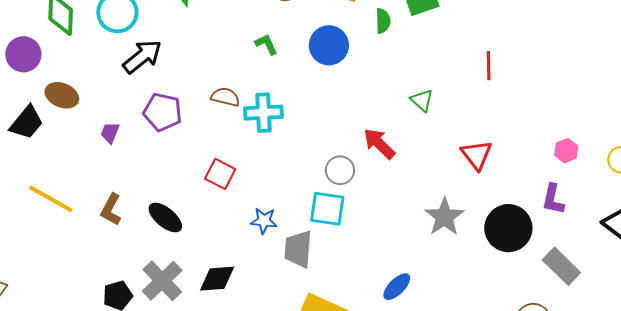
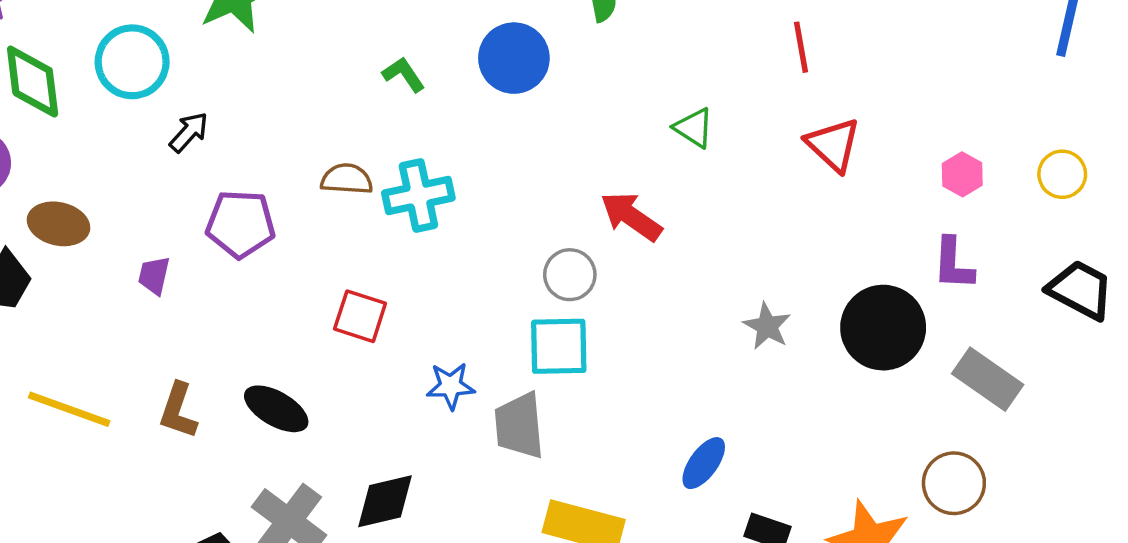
black arrow: (142, 56) -> (189, 132), size x0.6
red triangle: (477, 155) -> (833, 145), moved
gray star: (444, 217) -> (767, 326), size x0.7

